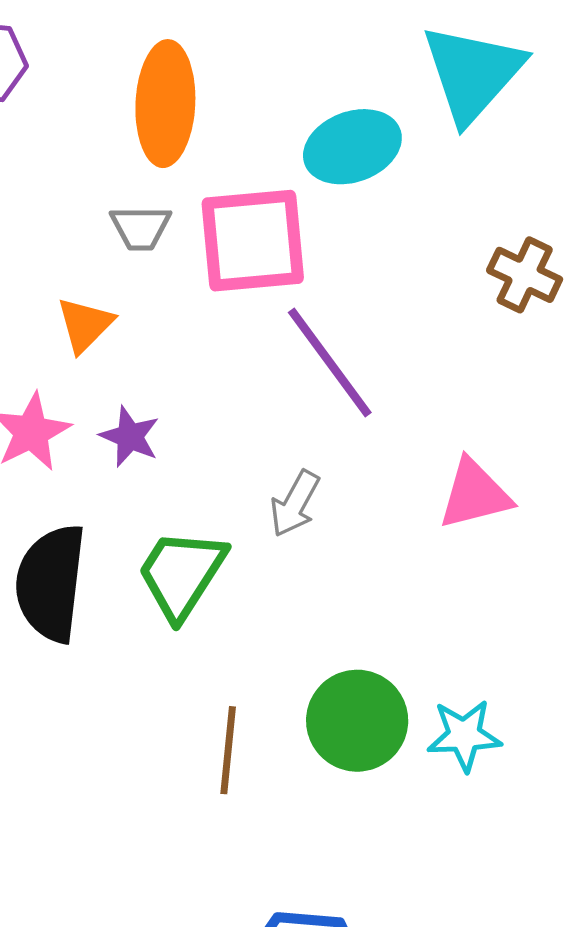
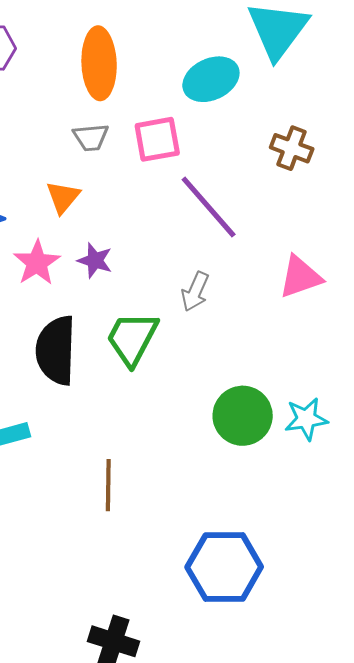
pink square: (253, 241) -> (157, 139), size x0.7
brown cross: (525, 275) -> (292, 148), moved
brown line: (228, 750) -> (108, 485), moved

